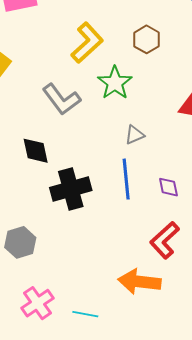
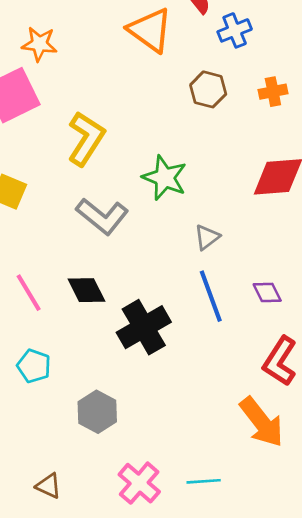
brown hexagon: (146, 39) -> (208, 89), moved
yellow L-shape: (87, 43) -> (86, 139), moved
orange arrow: (139, 282) -> (262, 422), turned -120

